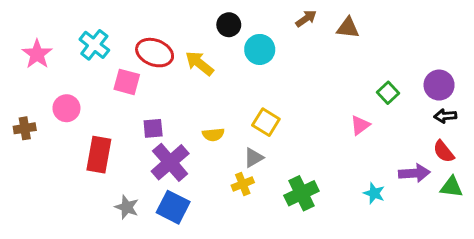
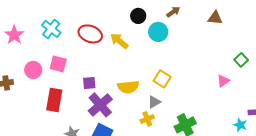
brown arrow: (306, 19) -> (173, 12), moved
pink square: (127, 82) -> (58, 64), moved
yellow semicircle: (213, 134) -> (128, 87), size x1.5
cyan star: (374, 193) -> (240, 125), moved

